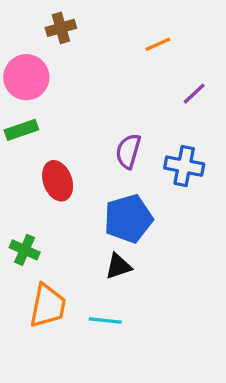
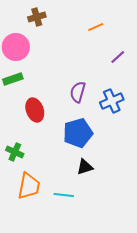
blue cross: (184, 166) -> (112, 101), turned -35
black triangle: (118, 266) -> (85, 167), moved

